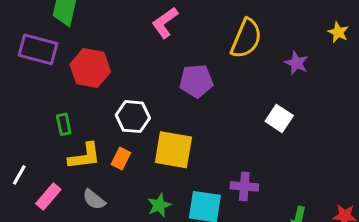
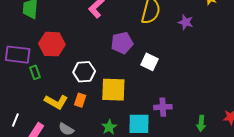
purple rectangle: (38, 49) -> (18, 55), moved
white square: (279, 118) -> (149, 62), moved
green rectangle: (64, 124) -> (35, 72), moved
yellow L-shape: (85, 156) -> (56, 102), turned 45

